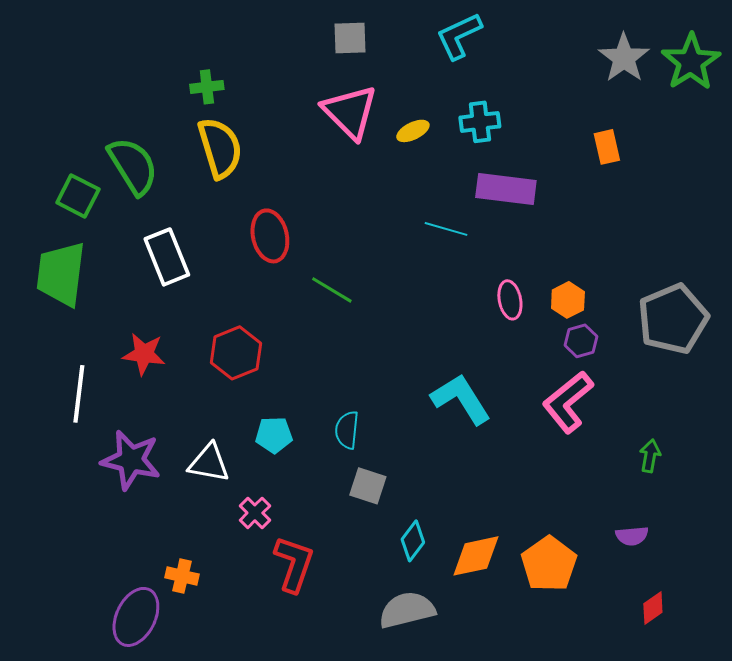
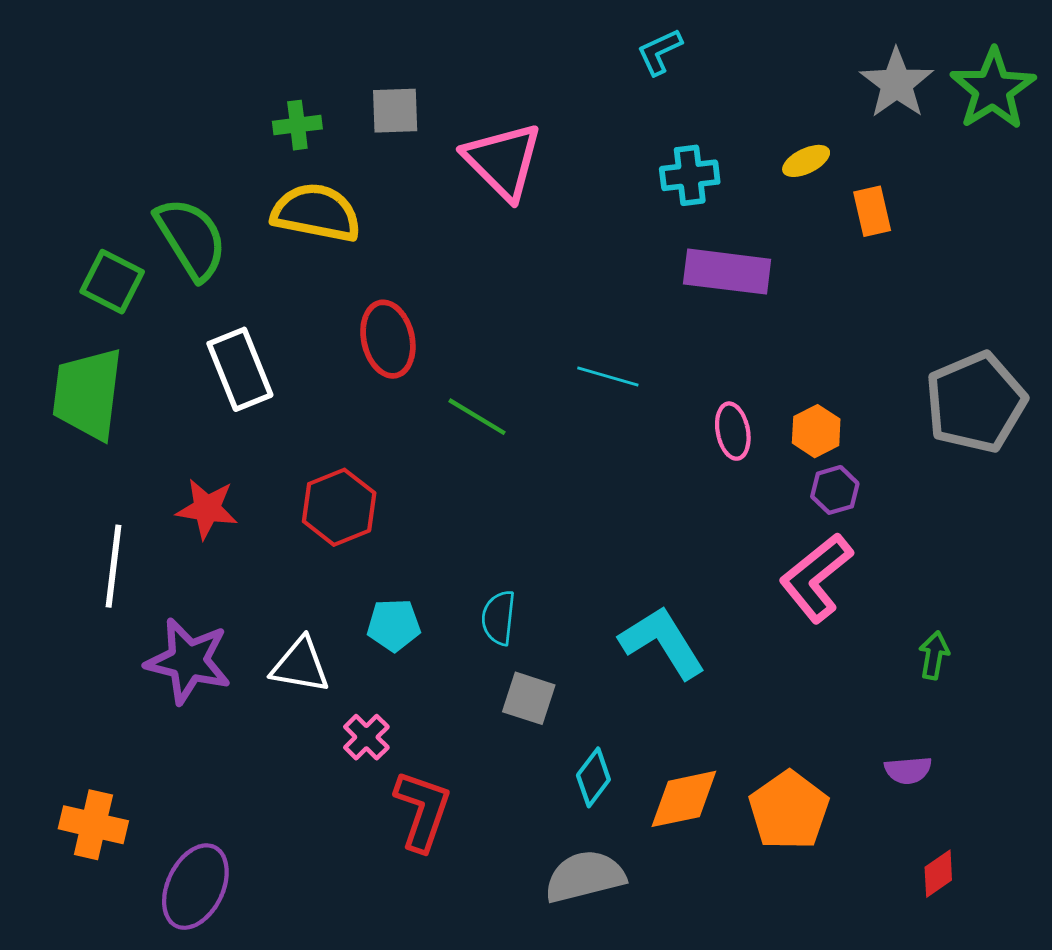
cyan L-shape: (459, 36) -> (660, 52), size x0.7
gray square: (350, 38) -> (395, 111), moved
yellow ellipse: (413, 131) -> (806, 161), moved
yellow semicircle: (220, 148) -> (316, 213), turned -62
cyan line: (446, 229) -> (608, 376), moved
gray pentagon: (673, 319) -> (976, 402), moved
cyan L-shape: (461, 399) -> (662, 642), moved
orange cross: (182, 576) -> (93, 825), moved, size x1.4

